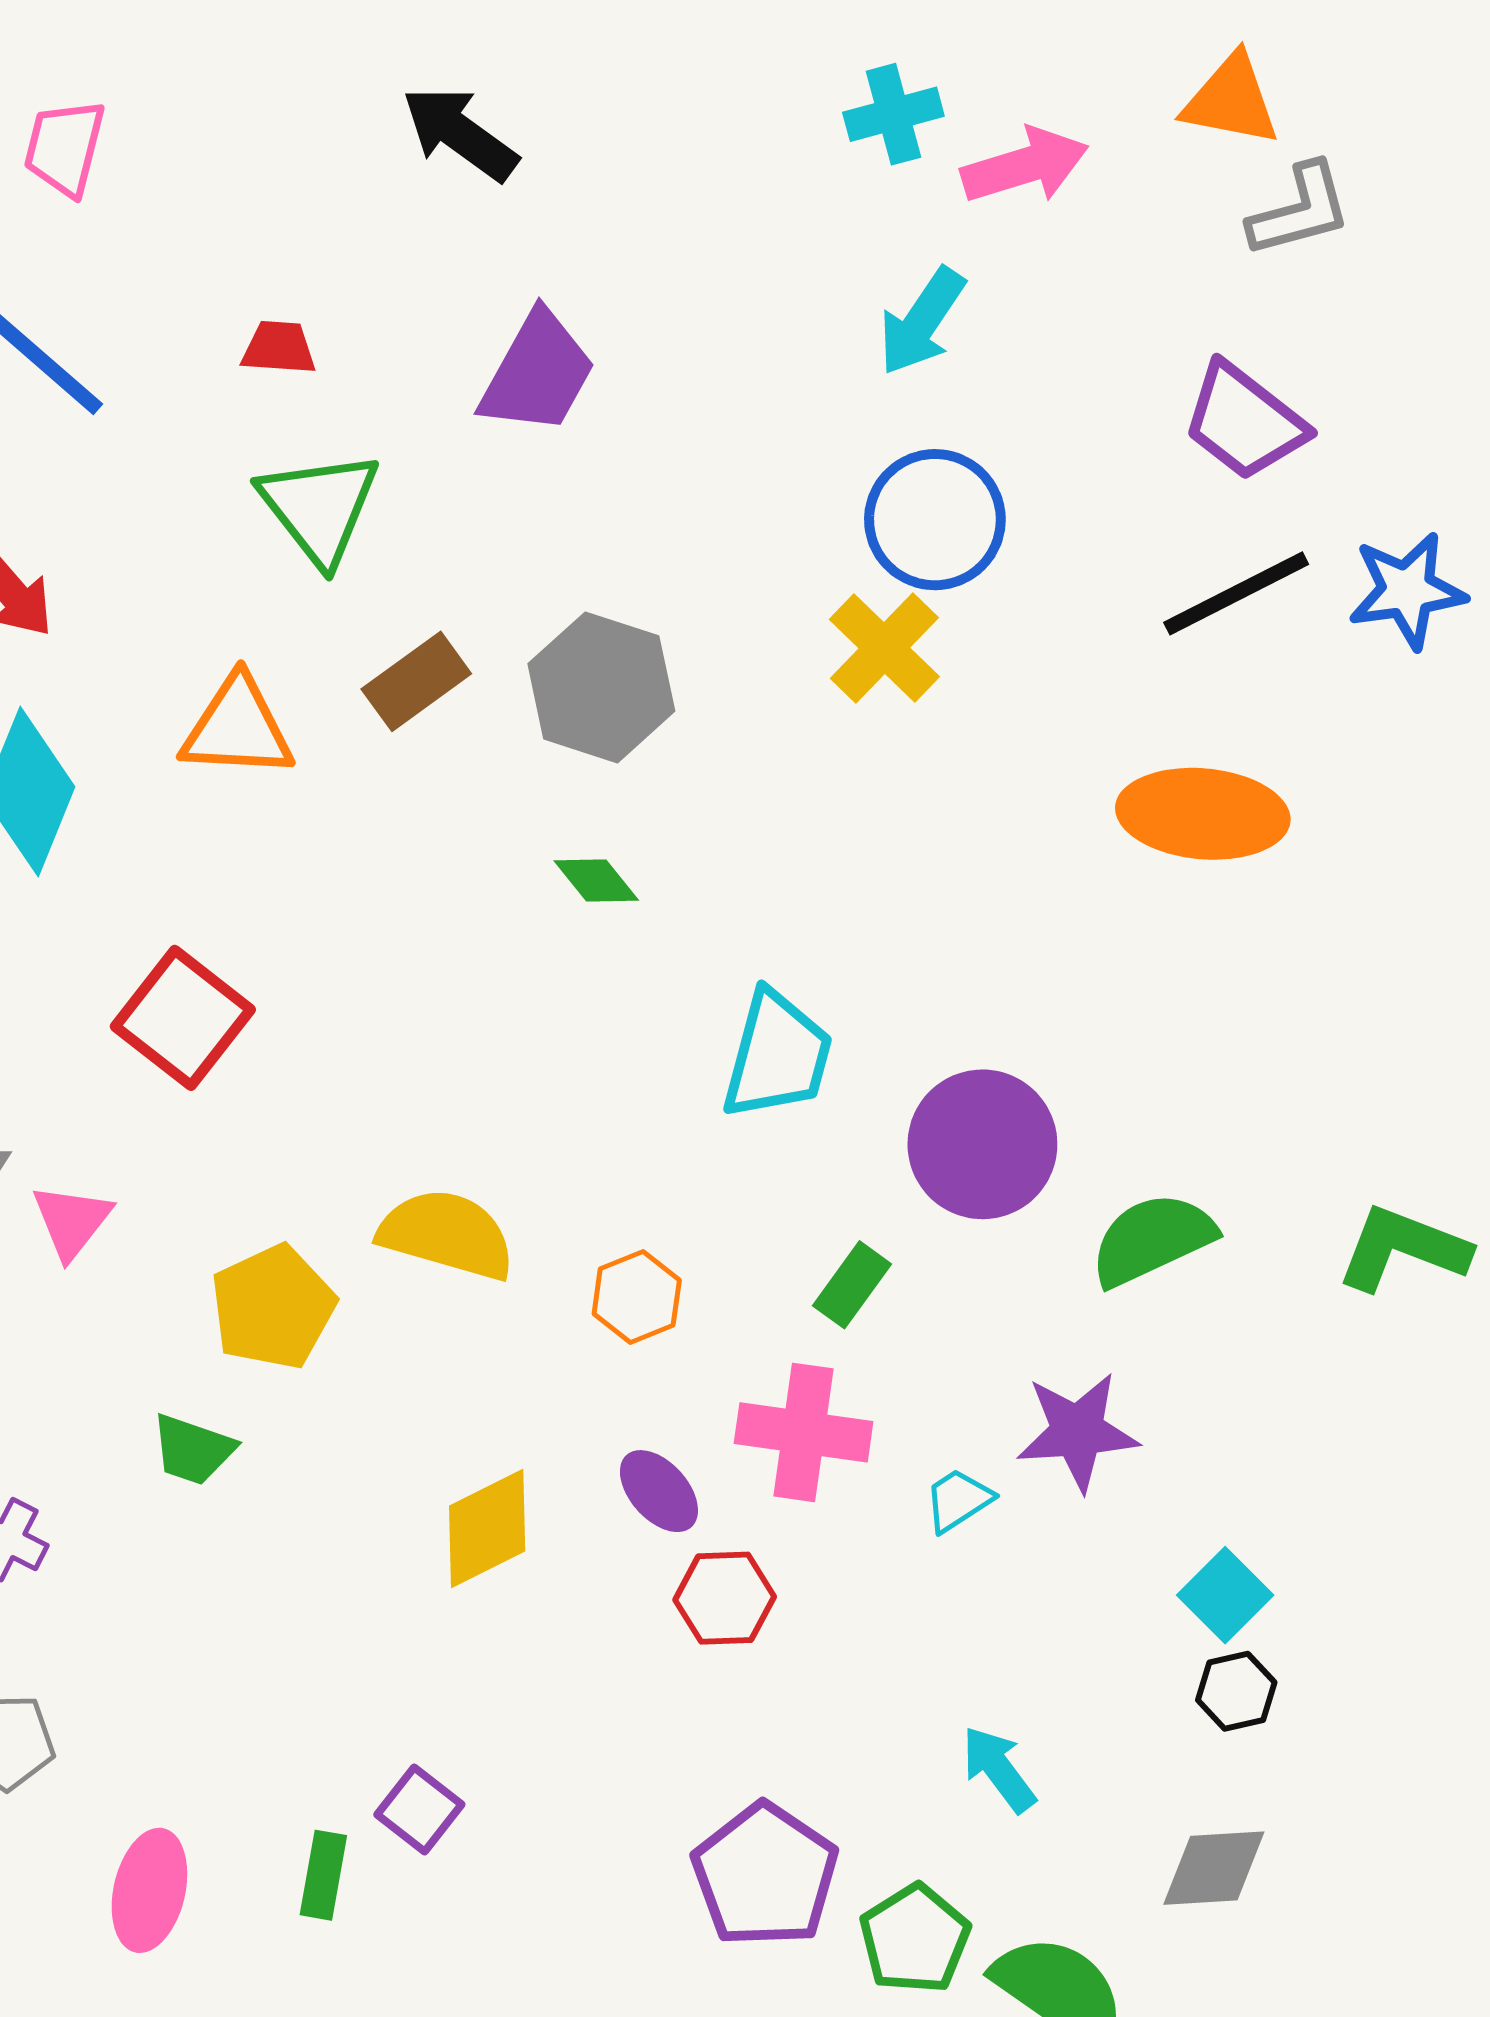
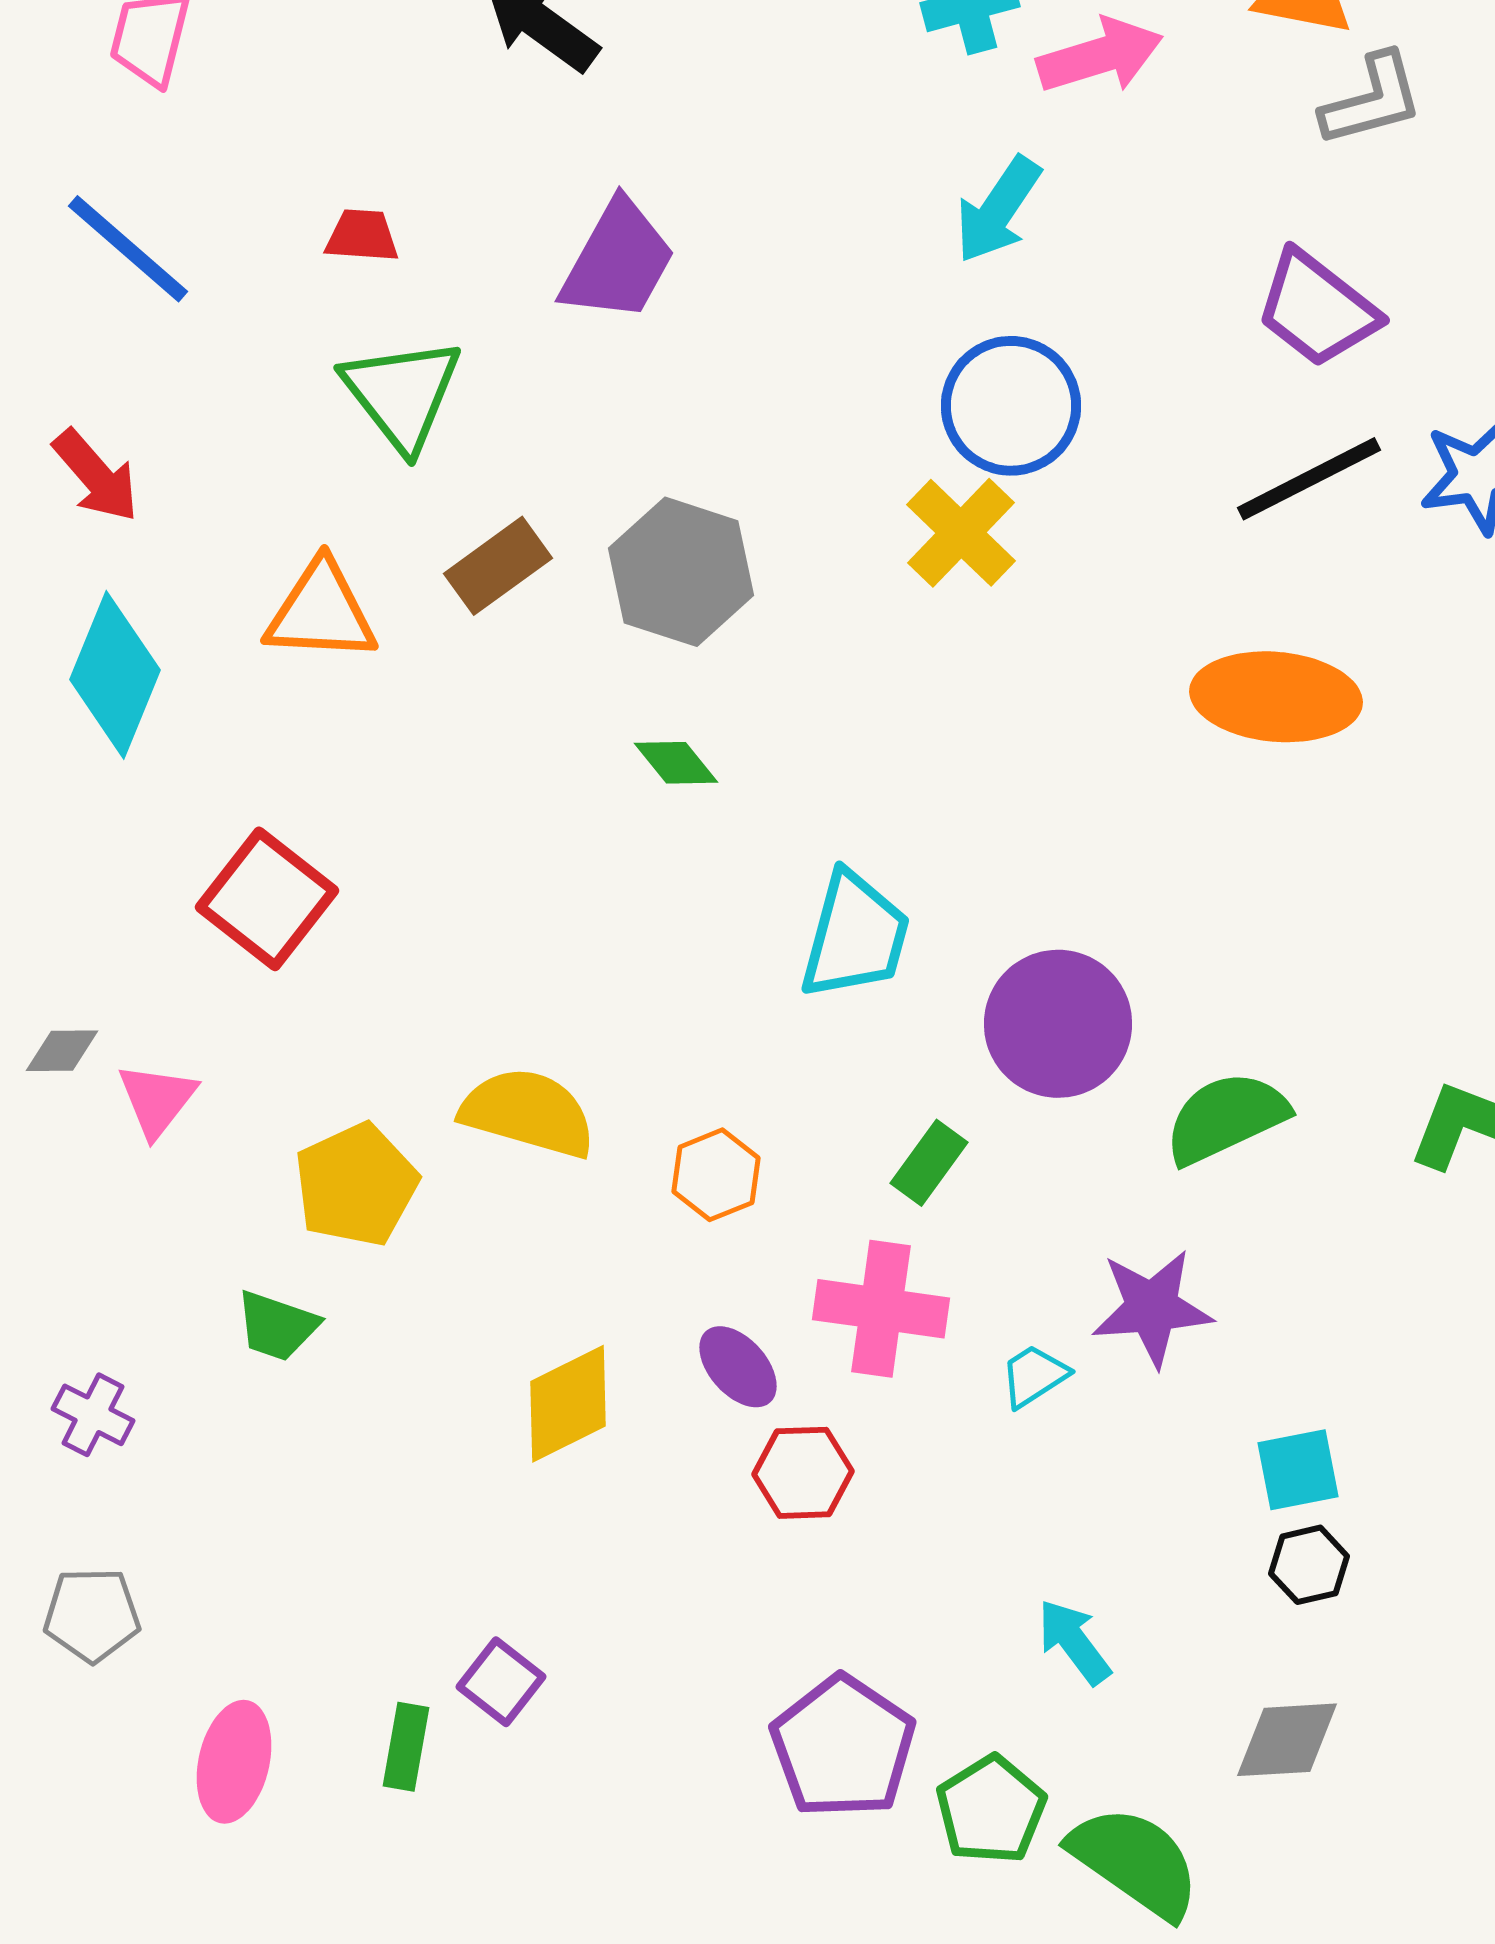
cyan square: (1225, 1595) -> (1298, 1470), turned 34

